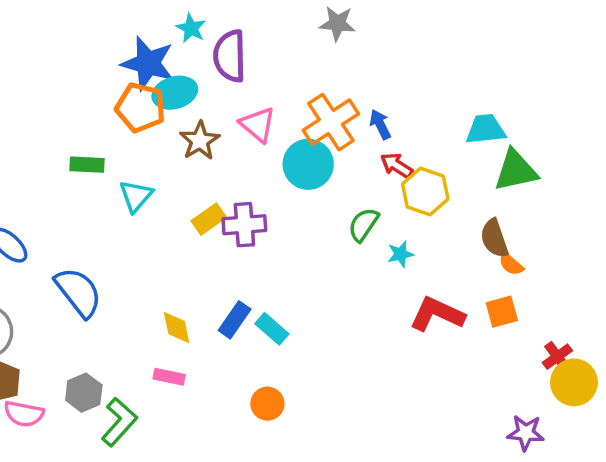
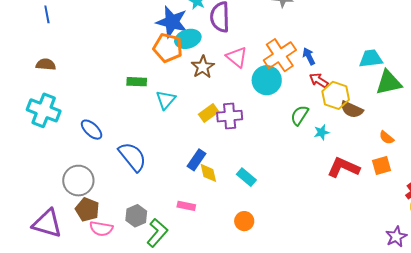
brown semicircle: (494, 238) -> (352, 109), moved, turned -45
blue rectangle: (235, 320) -> (196, 160), moved
yellow diamond: (177, 327) -> (208, 173), moved
purple star: (526, 433) -> (396, 237), turned -30

